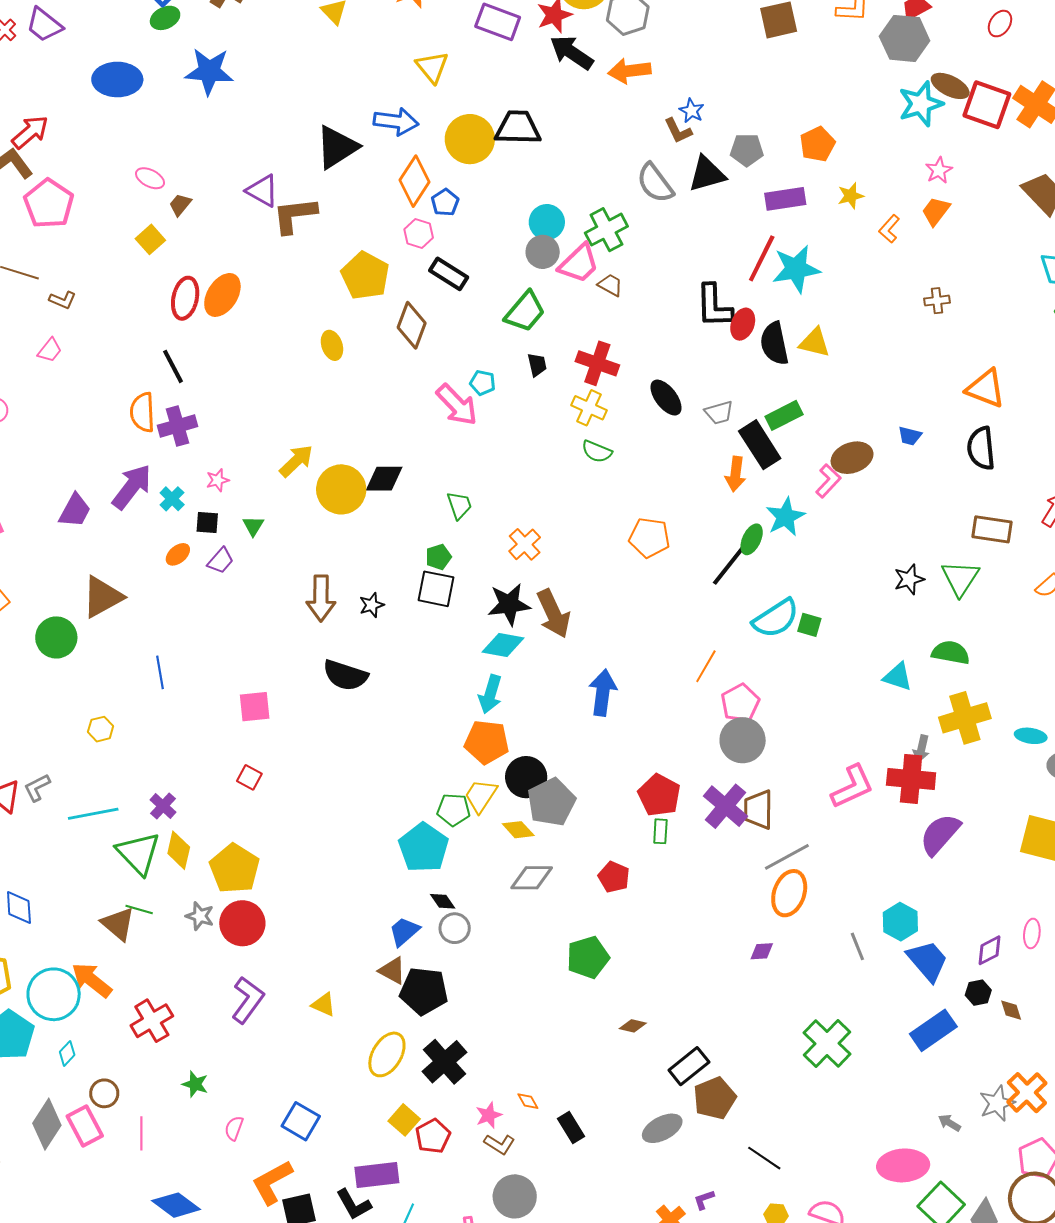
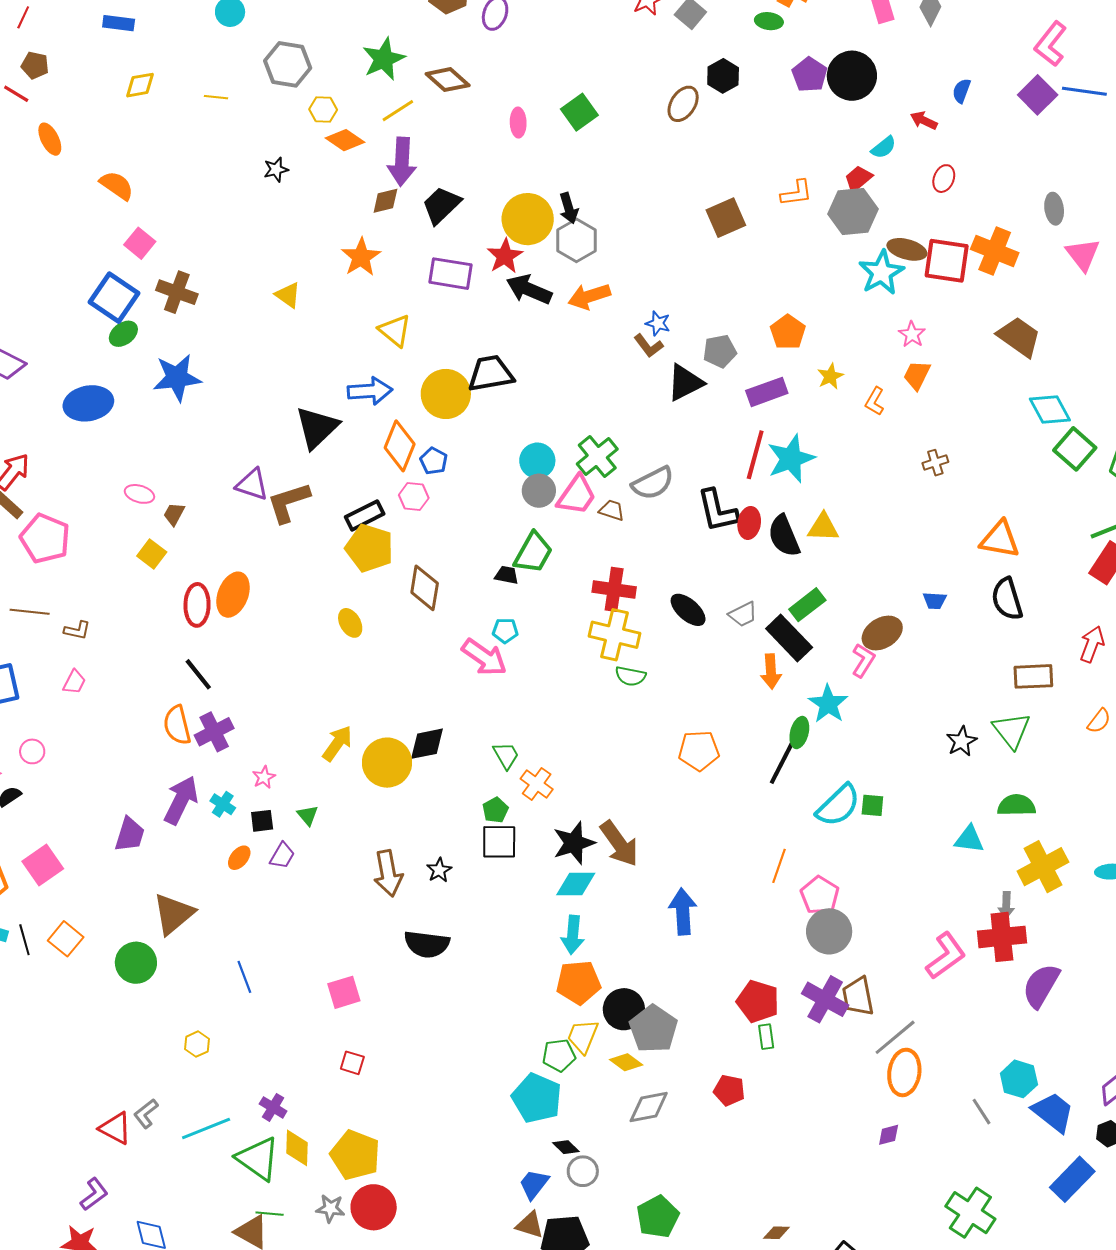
gray semicircle: (655, 183) -> (653, 483), moved, turned -69
black rectangle: (449, 274) -> (365, 515), moved, turned -48
black trapezoid: (537, 365) -> (507, 575), moved, turned -55
yellow cross: (589, 408) -> (614, 635), size x1.4
orange cross: (525, 544) -> (537, 784), moved
green pentagon: (588, 957) -> (658, 1217), moved

